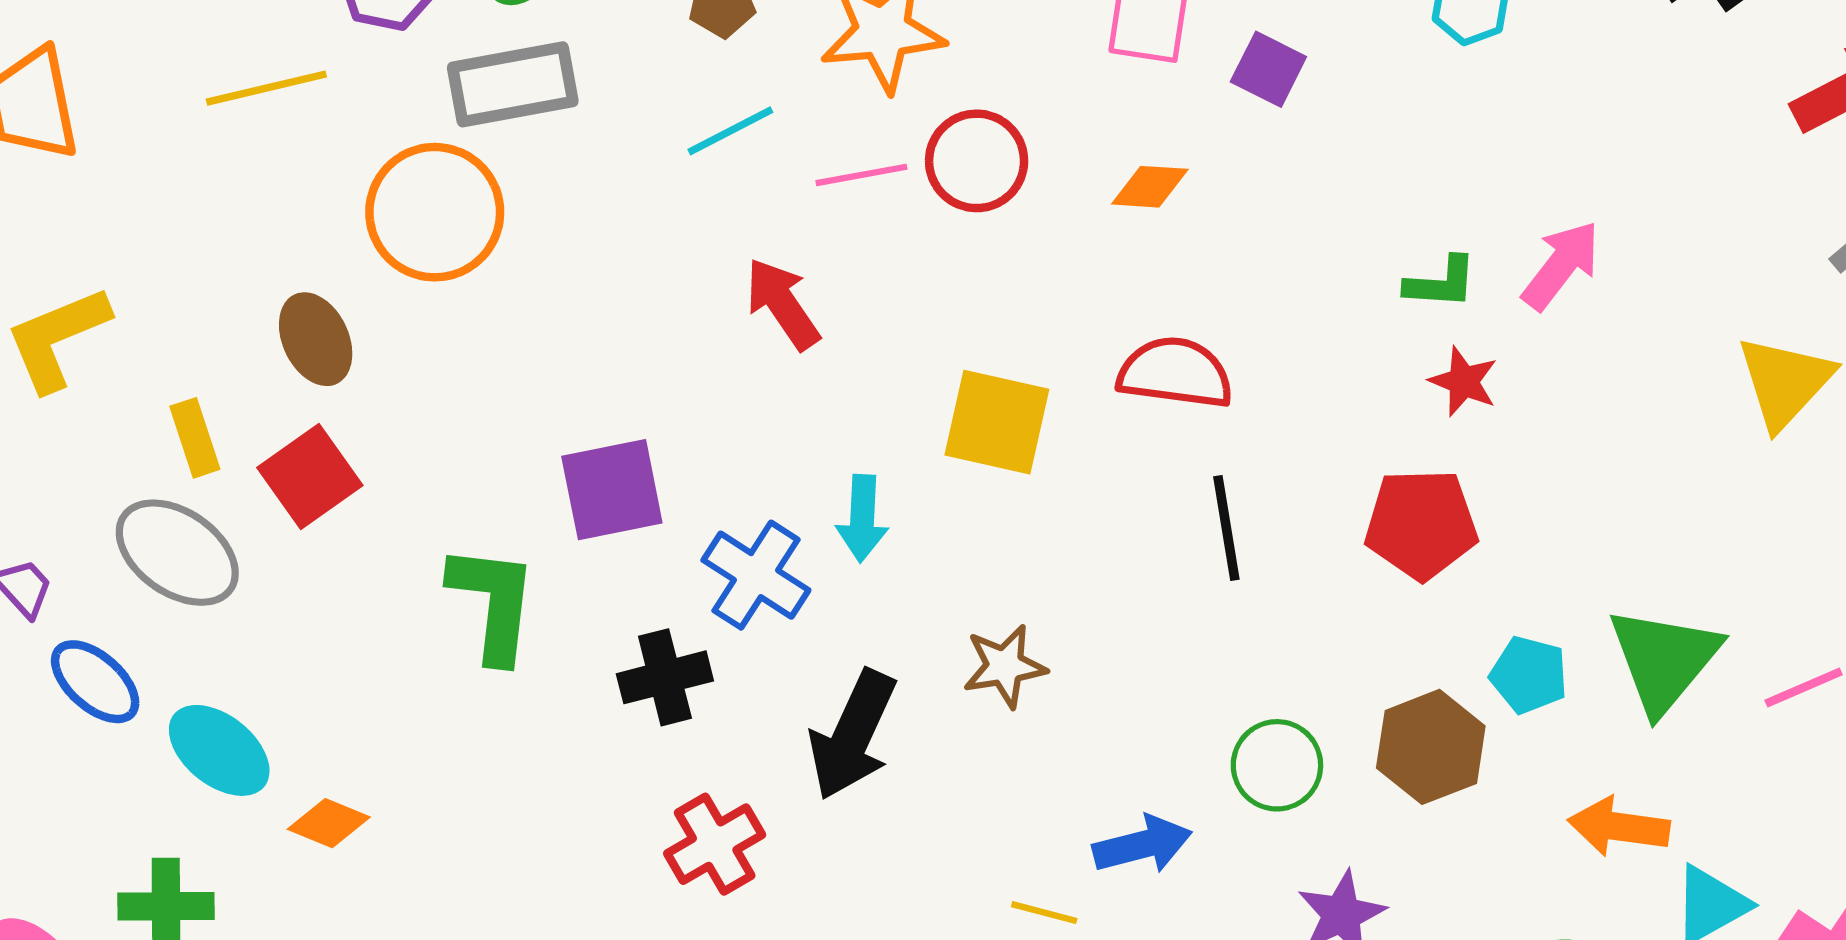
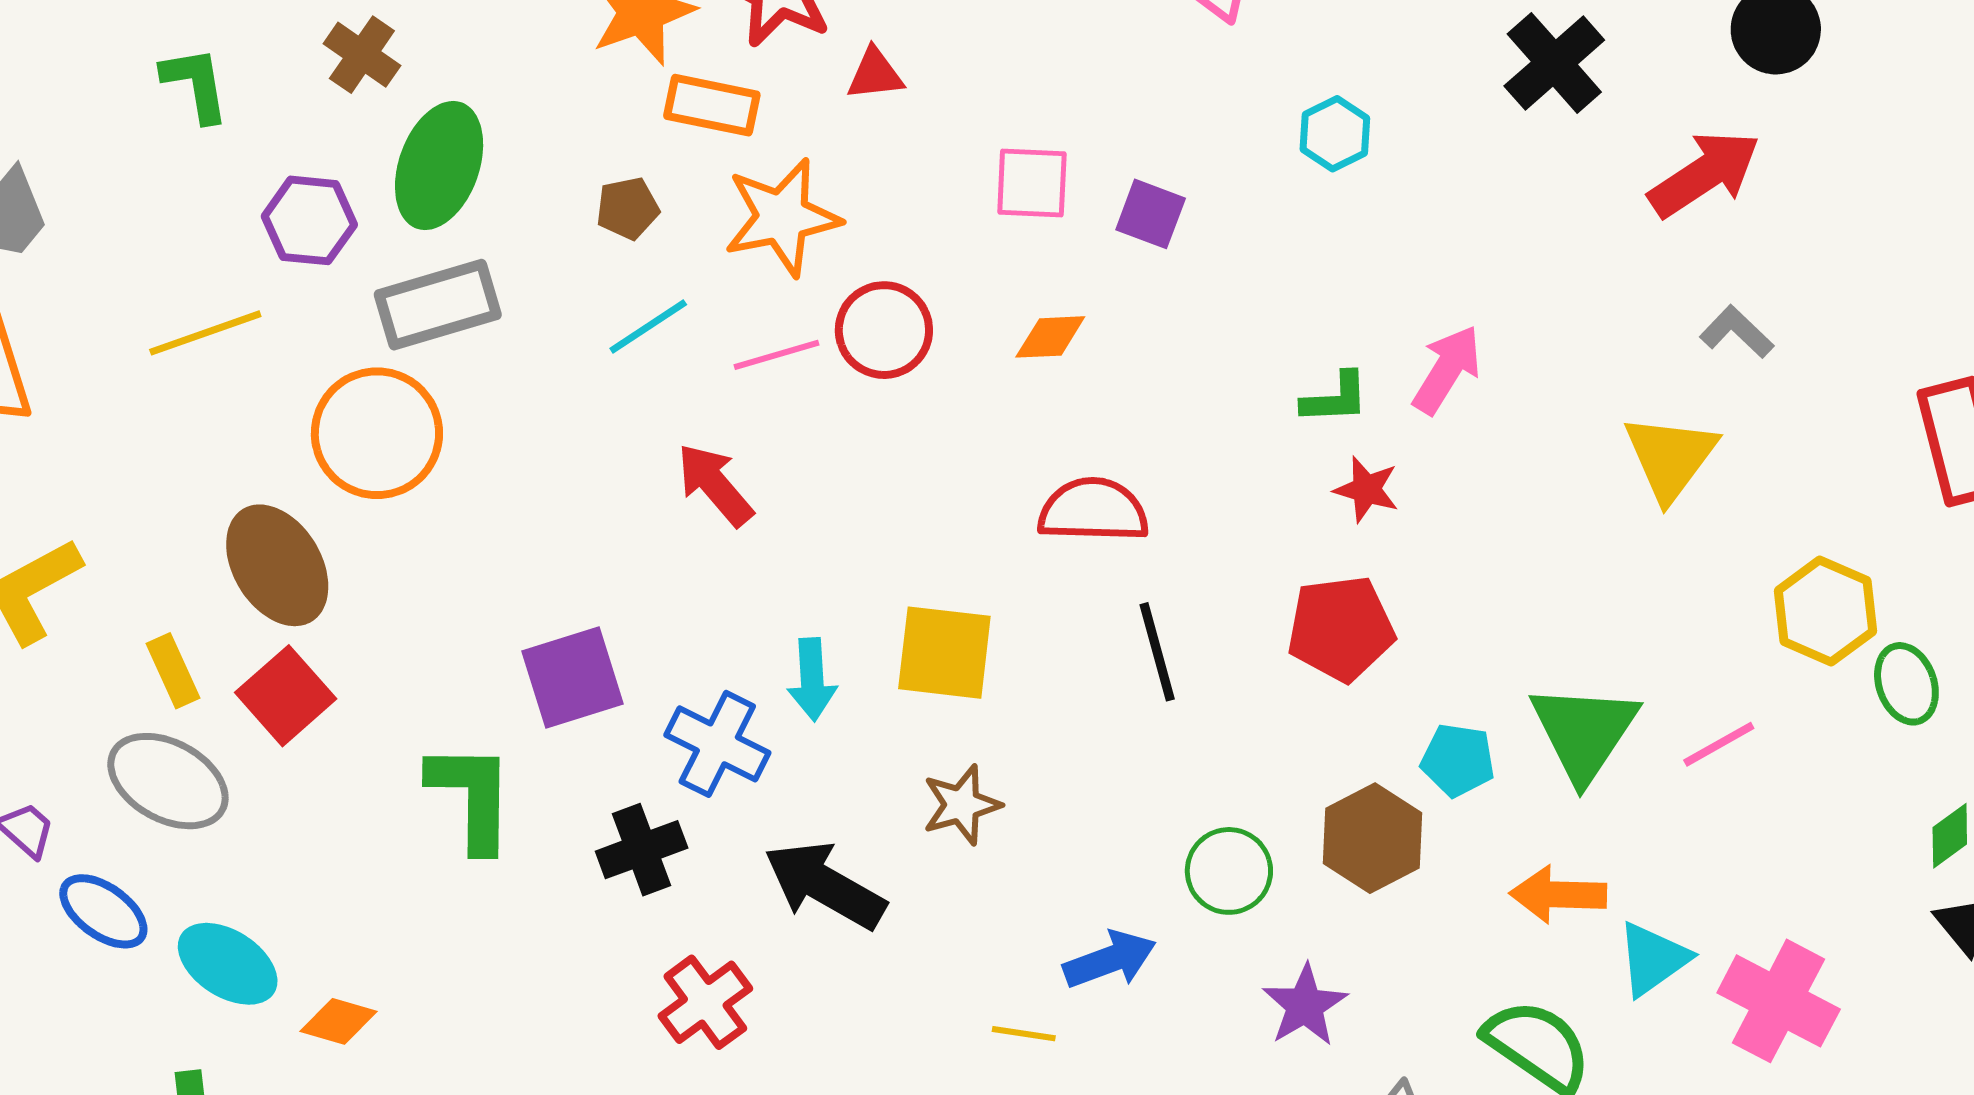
brown ellipse: (316, 339) -> (277, 565), size x1.4
yellow square: (997, 422) -> (944, 653), moved
black arrow: (853, 735) -> (825, 885), turned 101

